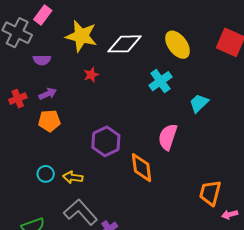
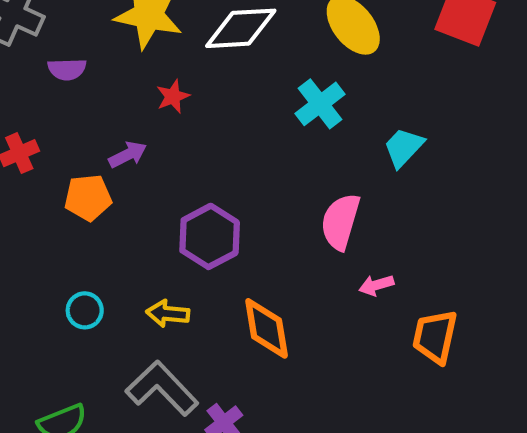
purple arrow: (48, 94) -> (128, 155), moved
orange diamond: (142, 168) -> (267, 328), moved
yellow arrow: (73, 177) -> (168, 314), moved
pink arrow: (230, 214) -> (376, 285), moved

